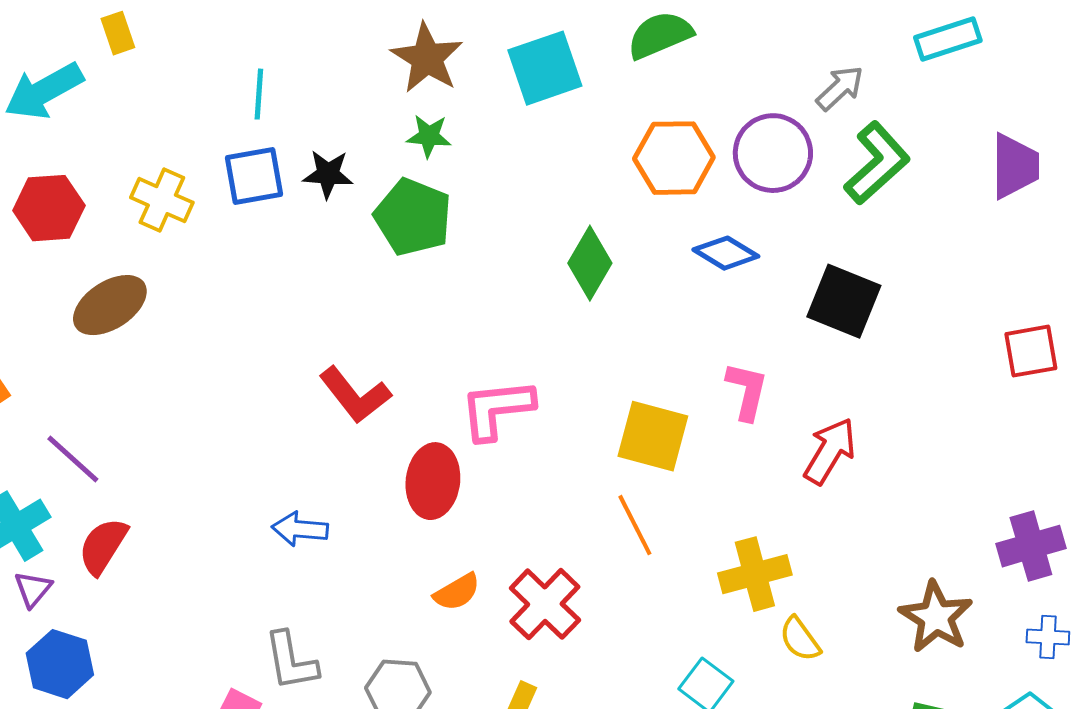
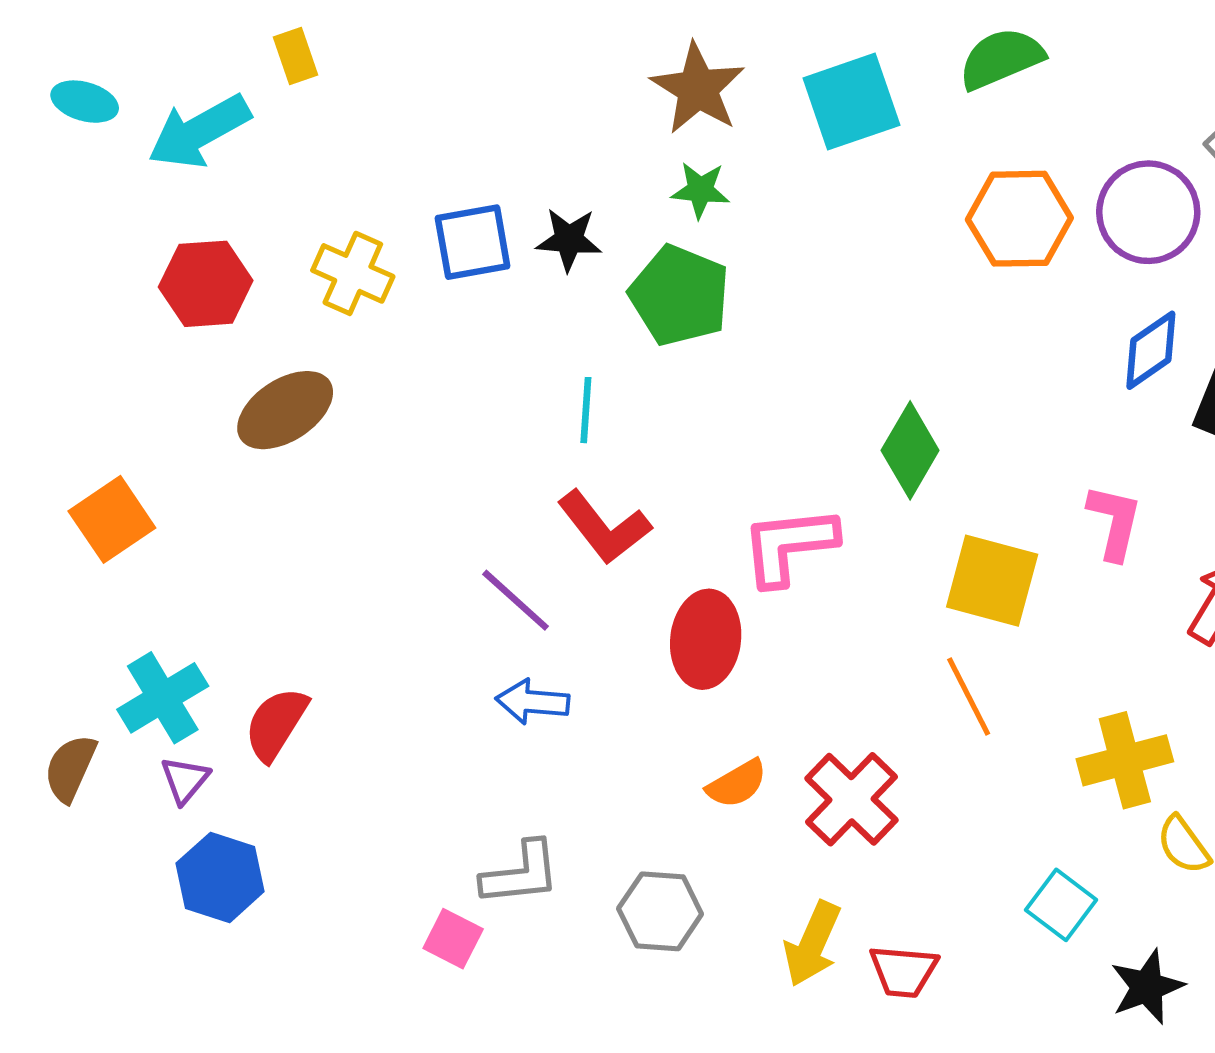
cyan line: (259, 94) -> (586, 410), moved
blue diamond: (726, 253) -> (1151, 350), moved, turned -66
green diamond: (590, 263) -> (910, 450), moved
purple line: (73, 459) -> (516, 600), moved
gray L-shape: (291, 661) -> (521, 874), turned -86

